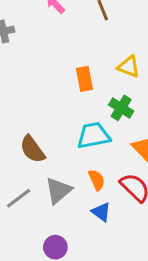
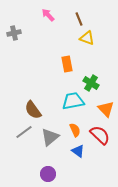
yellow triangle: (129, 67) -> (87, 38), moved
gray line: (19, 198) -> (24, 132), moved

